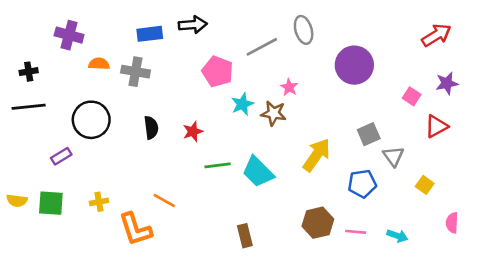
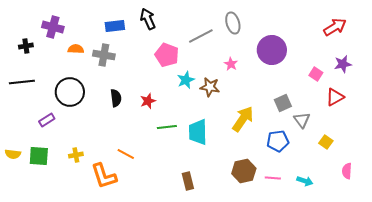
black arrow: (193, 25) -> (148, 19), turned -110
black cross: (29, 72) -> (26, 46), moved
pink star: (289, 87) -> (231, 64), moved
cyan trapezoid: (258, 172) -> (198, 132), turned 44

